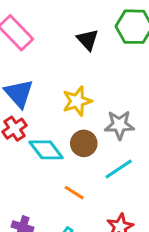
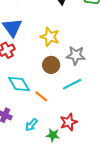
yellow star: (77, 101) -> (50, 37), turned 30
cyan diamond: (46, 150) -> (19, 84), moved

